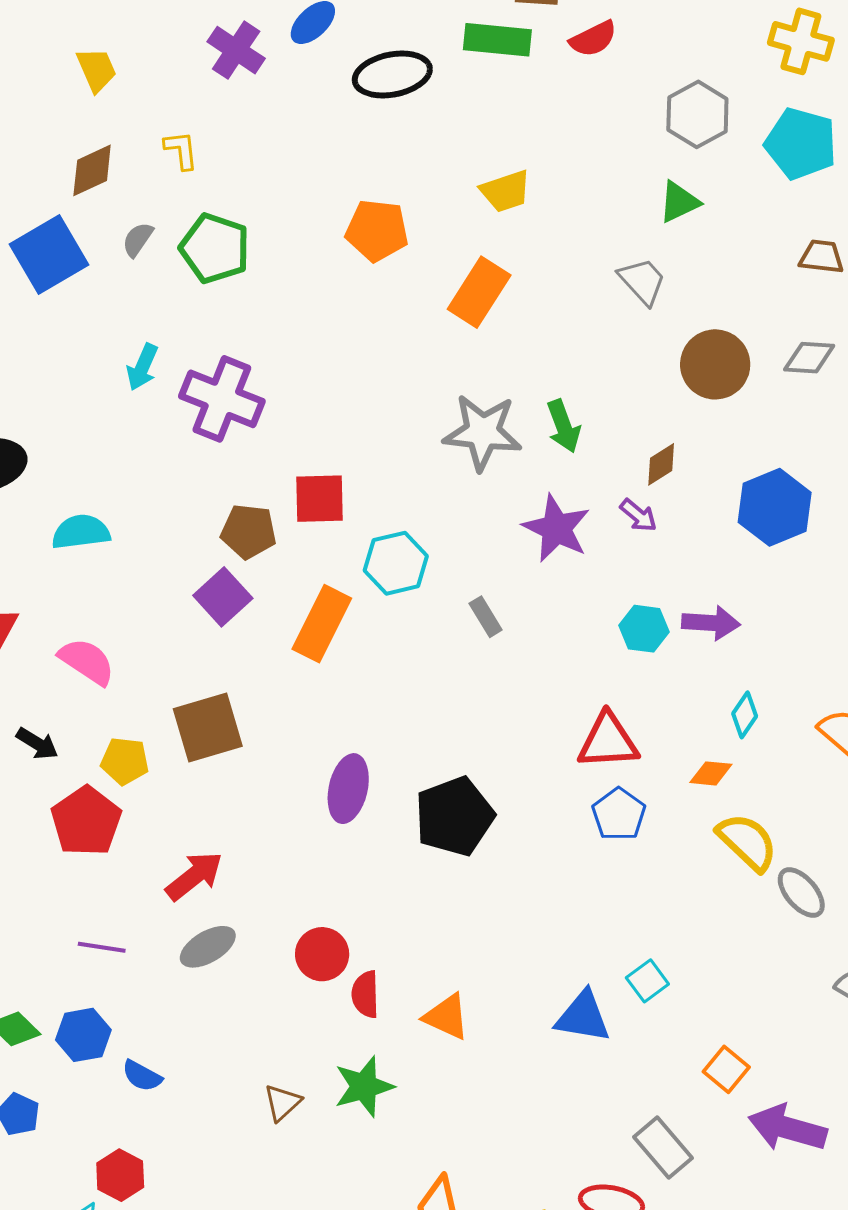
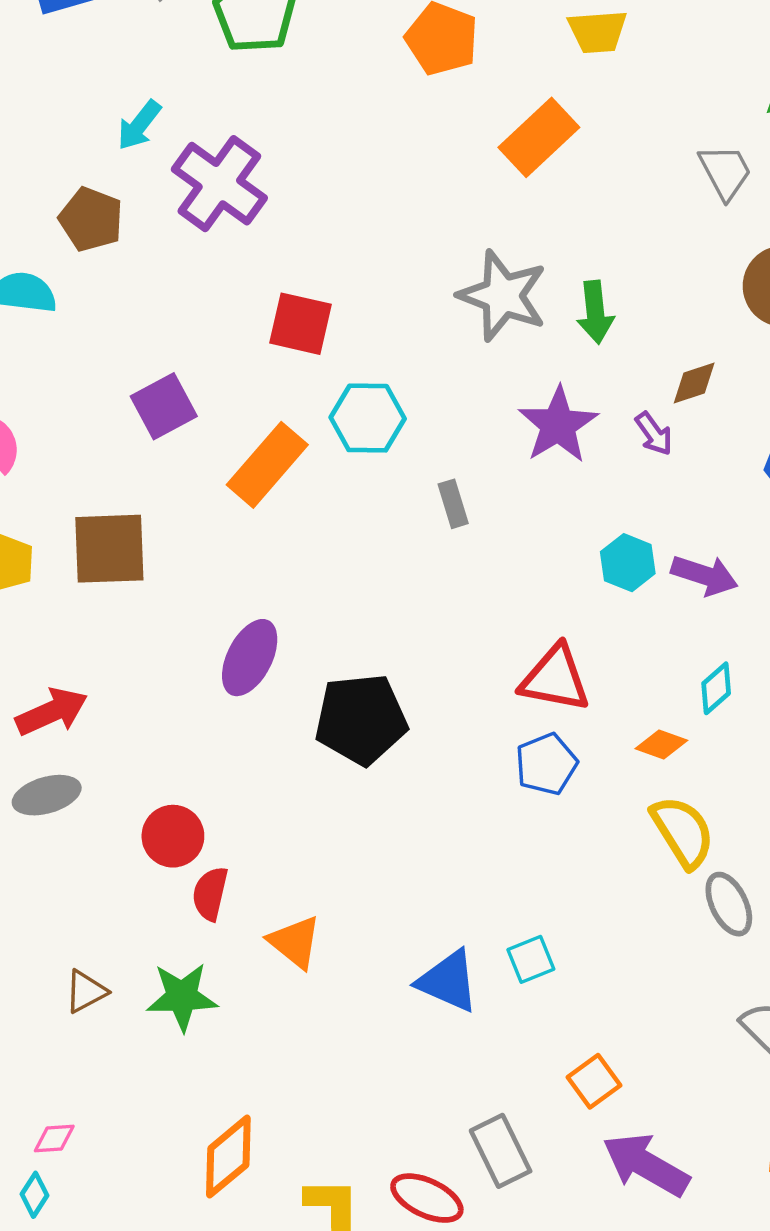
brown pentagon: (249, 531) -> (91, 219), moved

